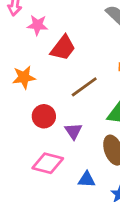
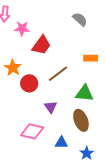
orange star: (24, 77) -> (13, 68), turned -30
red circle: (44, 116) -> (29, 83), moved

